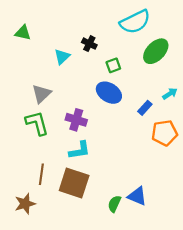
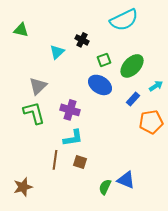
green ellipse: (156, 51) -> (132, 66), moved
brown line: (41, 174) -> (55, 160), moved
brown square: (74, 183) -> (80, 162), moved, size x0.5

